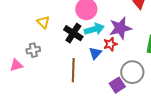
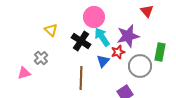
cyan arrow: (94, 29) -> (102, 37), turned -108
gray cross: (33, 50) -> (41, 58), turned -32
gray circle: (132, 72) -> (140, 66), moved

